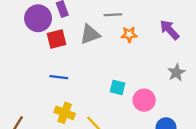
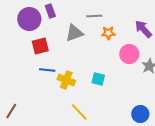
red square: (56, 39) -> (40, 46), moved
pink circle: (144, 100) -> (129, 54), moved
yellow cross: (65, 113) -> (66, 80), moved

